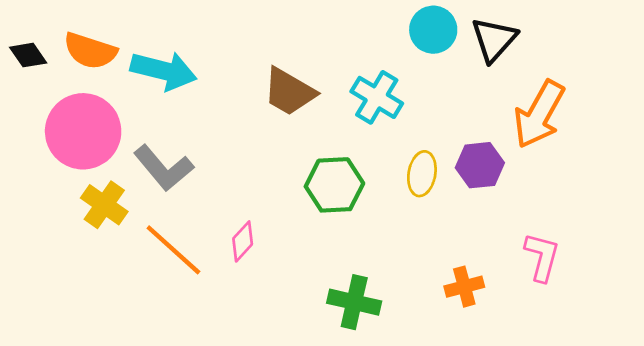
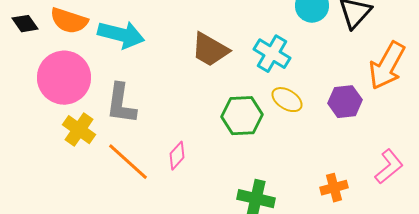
gray L-shape: (164, 168) -> (121, 104), turned 48
yellow ellipse: (422, 174) -> (287, 100), moved, turned -68
pink L-shape: (542, 257) -> (389, 167), turned 36

